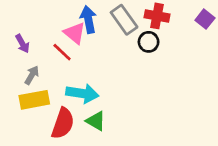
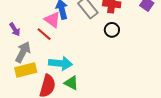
black circle: (149, 42) -> (112, 30), moved
gray arrow: (32, 75) -> (23, 52), size x1.5

